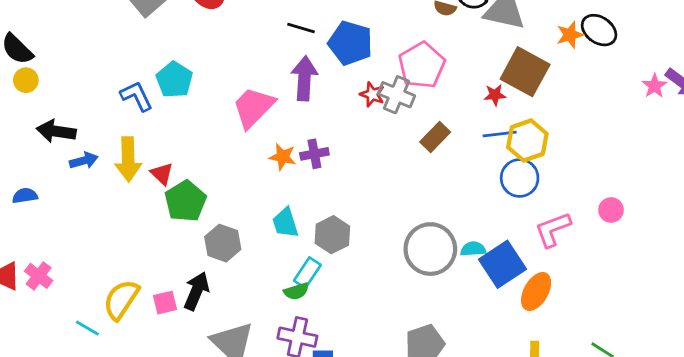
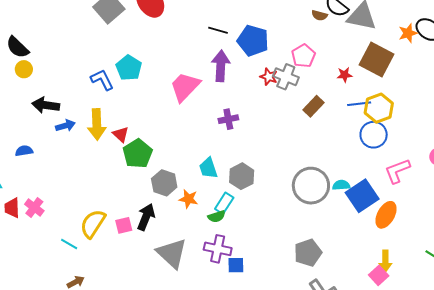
pink pentagon: (422, 65) -> (304, 56), size x0.7
red star: (495, 95) -> (345, 75), moved
orange star: (283, 157) -> (188, 199), moved

